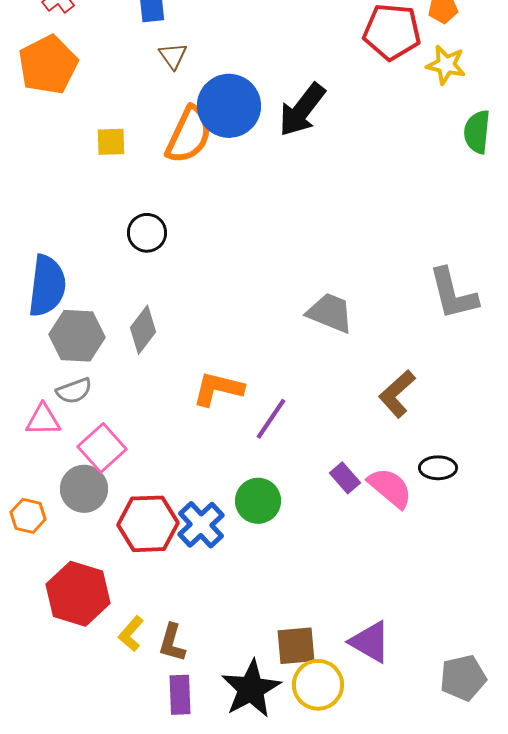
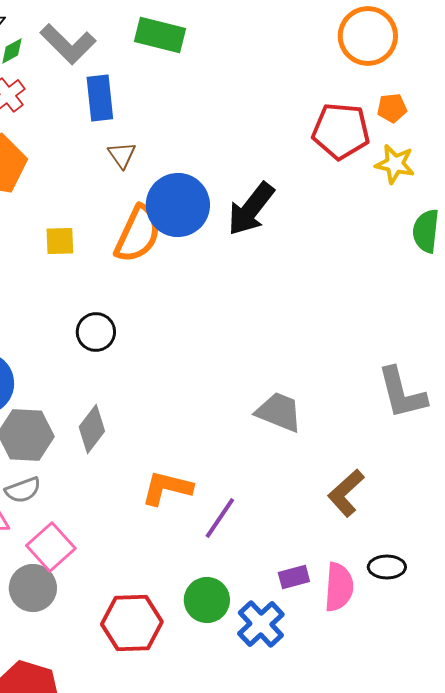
purple rectangle: (345, 478) -> (294, 577), turned -64
pink semicircle: (390, 488) -> (339, 587), turned 54
red hexagon: (148, 524) -> (132, 623), moved
blue cross: (201, 525) -> (261, 624), moved

